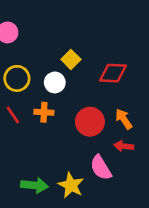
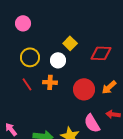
orange arrow: (124, 119) -> (109, 87), turned -98
red arrow: (124, 146) -> (113, 114), moved

